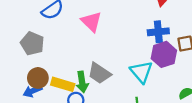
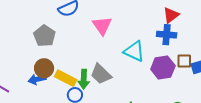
blue cross: (158, 32) -> (167, 35), moved
cyan triangle: (141, 72) -> (134, 51), moved, turned -35

